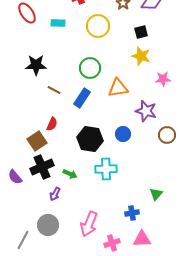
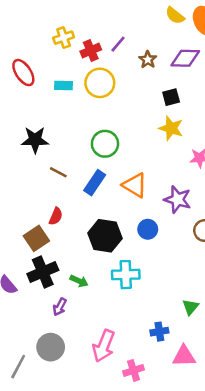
yellow circle: (98, 26) -> (100, 83), moved
orange triangle: (118, 88) -> (135, 185), moved, turned 40
pink triangle: (142, 239) -> (184, 356), moved

